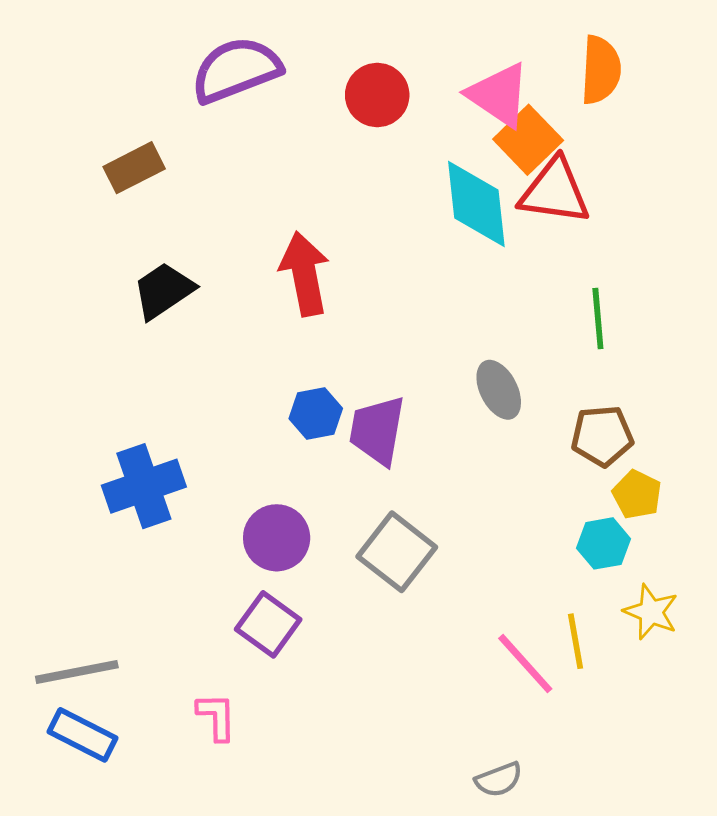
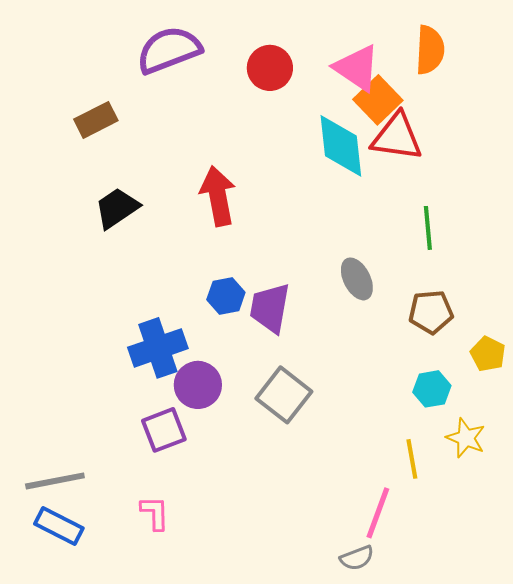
blue cross: (144, 486) -> (158, 348), moved
yellow pentagon: (637, 495) -> (488, 354), moved
purple square: (268, 624) -> (164, 430), moved, turned 33
pink line: (525, 664) -> (378, 513), moved, turned 62

